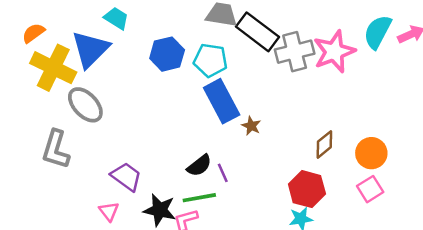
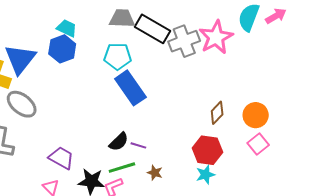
cyan trapezoid: (116, 18) -> (67, 28), moved
blue hexagon: (167, 54) -> (62, 49), moved
brown star: (251, 126) -> (155, 173), moved
purple line: (223, 173) -> (138, 145), turned -42

